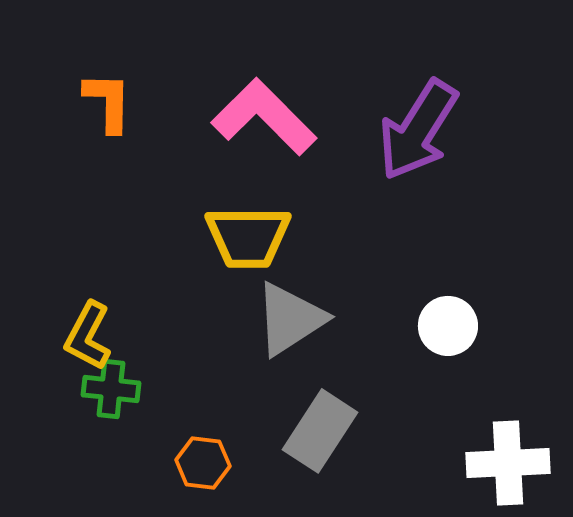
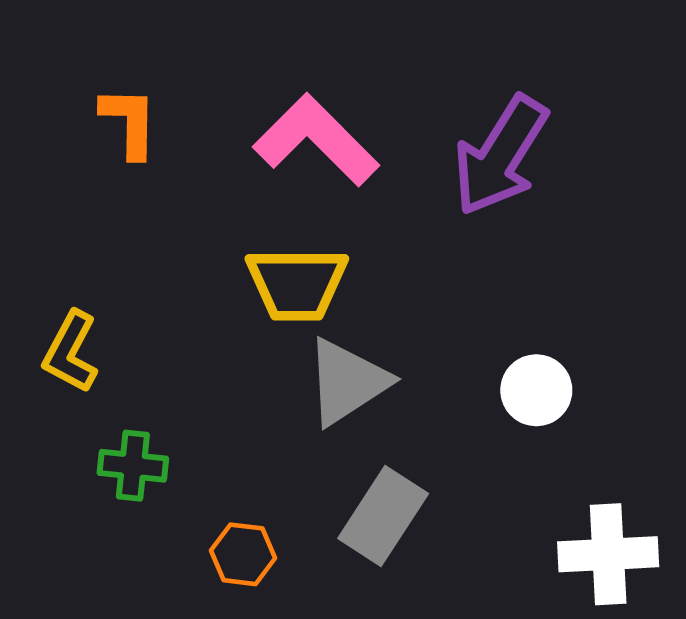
yellow L-shape: (88, 336) -> (71, 352), moved

